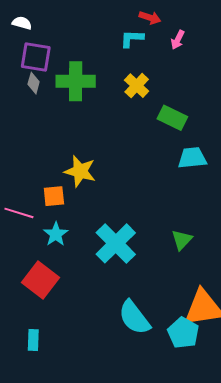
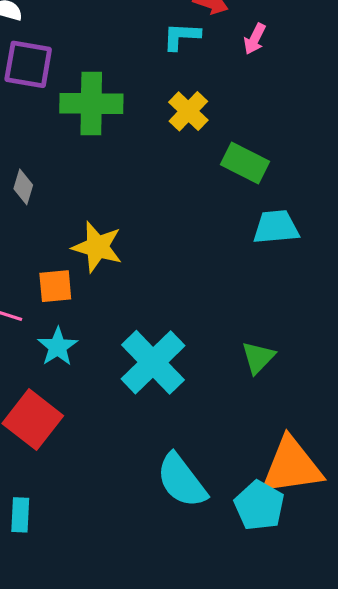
gray diamond: (34, 83) -> (23, 187), moved

